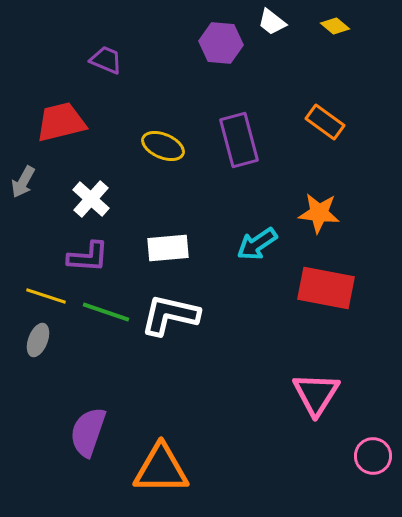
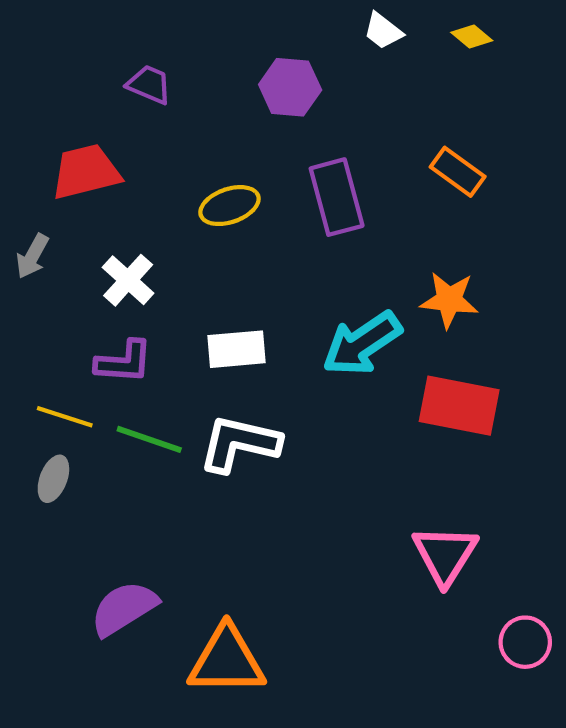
purple hexagon: (221, 43) -> (290, 87), moved
yellow ellipse: (163, 146) -> (229, 206), turned -42
cyan arrow: (257, 244) -> (362, 344), size x1.4
purple semicircle: (88, 432) -> (124, 608), turned 39

